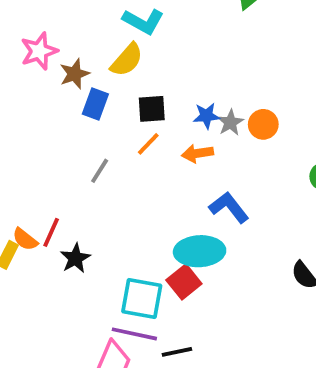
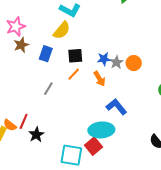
brown star: (75, 74) -> (21, 45), moved
orange arrow: (197, 153) -> (99, 79), turned -112

